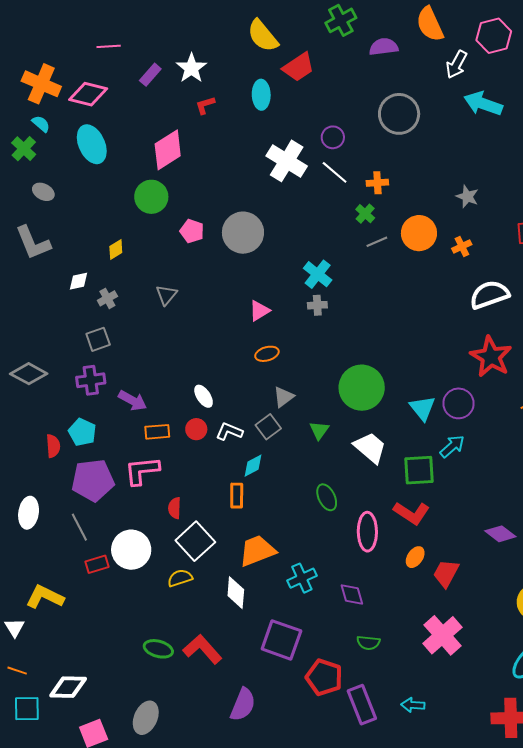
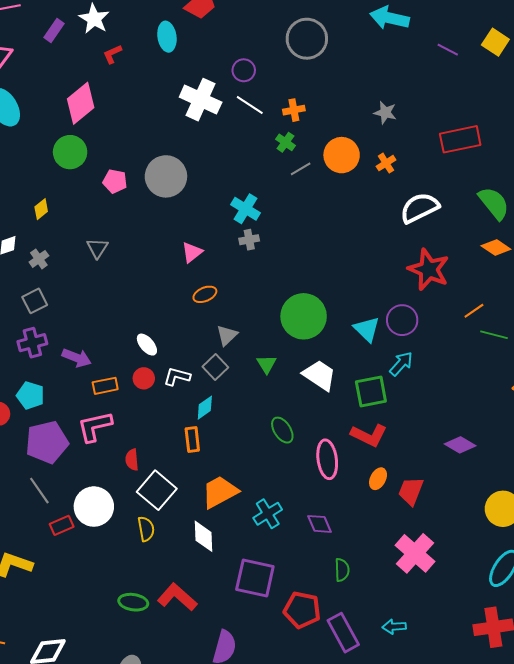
yellow semicircle: (180, 578) -> (146, 529), turned 105
green semicircle: (368, 643) -> (342, 570), turned -90

